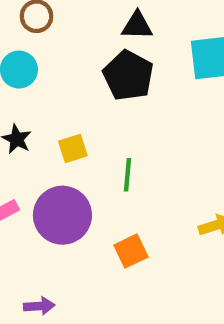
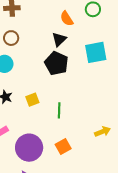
black triangle: (137, 26) -> (59, 39), turned -42
purple circle: (62, 215) -> (29, 148), moved

